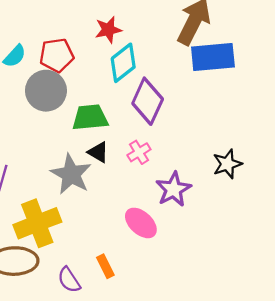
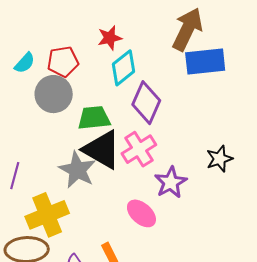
black triangle: (98, 152) -> (102, 150), size x2.0
pink cross: (139, 152) -> (139, 149), size x1.6

